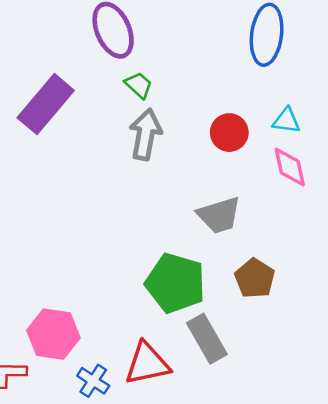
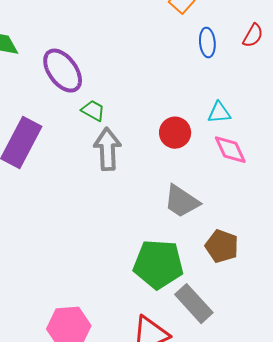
blue ellipse: (267, 35) -> (207, 42), moved, size x0.6
gray trapezoid: (219, 215) -> (182, 201), turned 63

